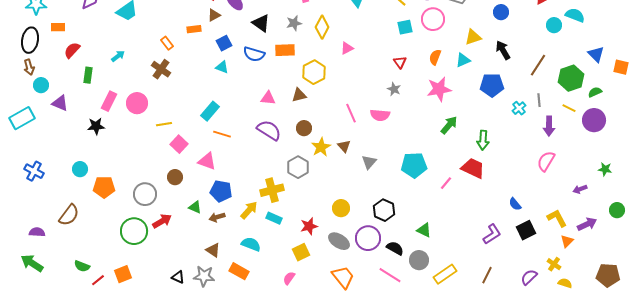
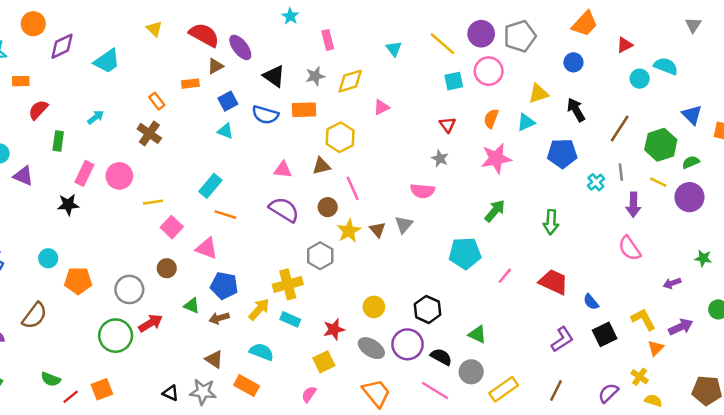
yellow diamond: (322, 27) -> (350, 81), turned 45
pink line: (351, 113) -> (353, 188), moved
green arrow: (449, 125) -> (495, 211), moved
pink semicircle: (546, 161) -> (630, 248), turned -65
gray triangle: (369, 162) -> (404, 225), moved
red trapezoid: (473, 168) -> (553, 282), moved

